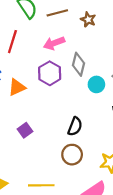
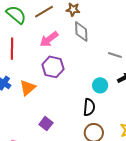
gray diamond: (78, 64) -> (81, 32), moved
cyan circle: (96, 84) -> (100, 85), moved

